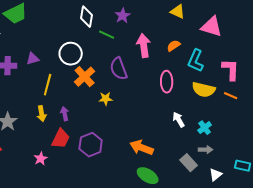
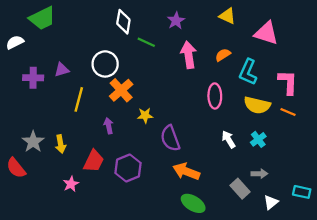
purple star: (123, 16) -> (176, 21), moved
purple semicircle: (119, 69) -> (170, 138), moved
yellow arrow: (42, 114) -> (61, 144), moved
purple arrow: (65, 114) -> (109, 126), moved
cyan cross: (205, 128) -> (258, 139), moved

